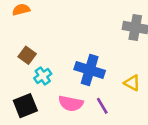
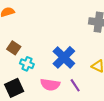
blue cross: (90, 70) -> (64, 57), turned 30
cyan cross: (43, 76) -> (27, 64), turned -32

